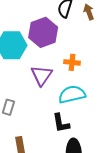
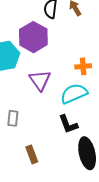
orange cross: (72, 62) -> (83, 66), moved

